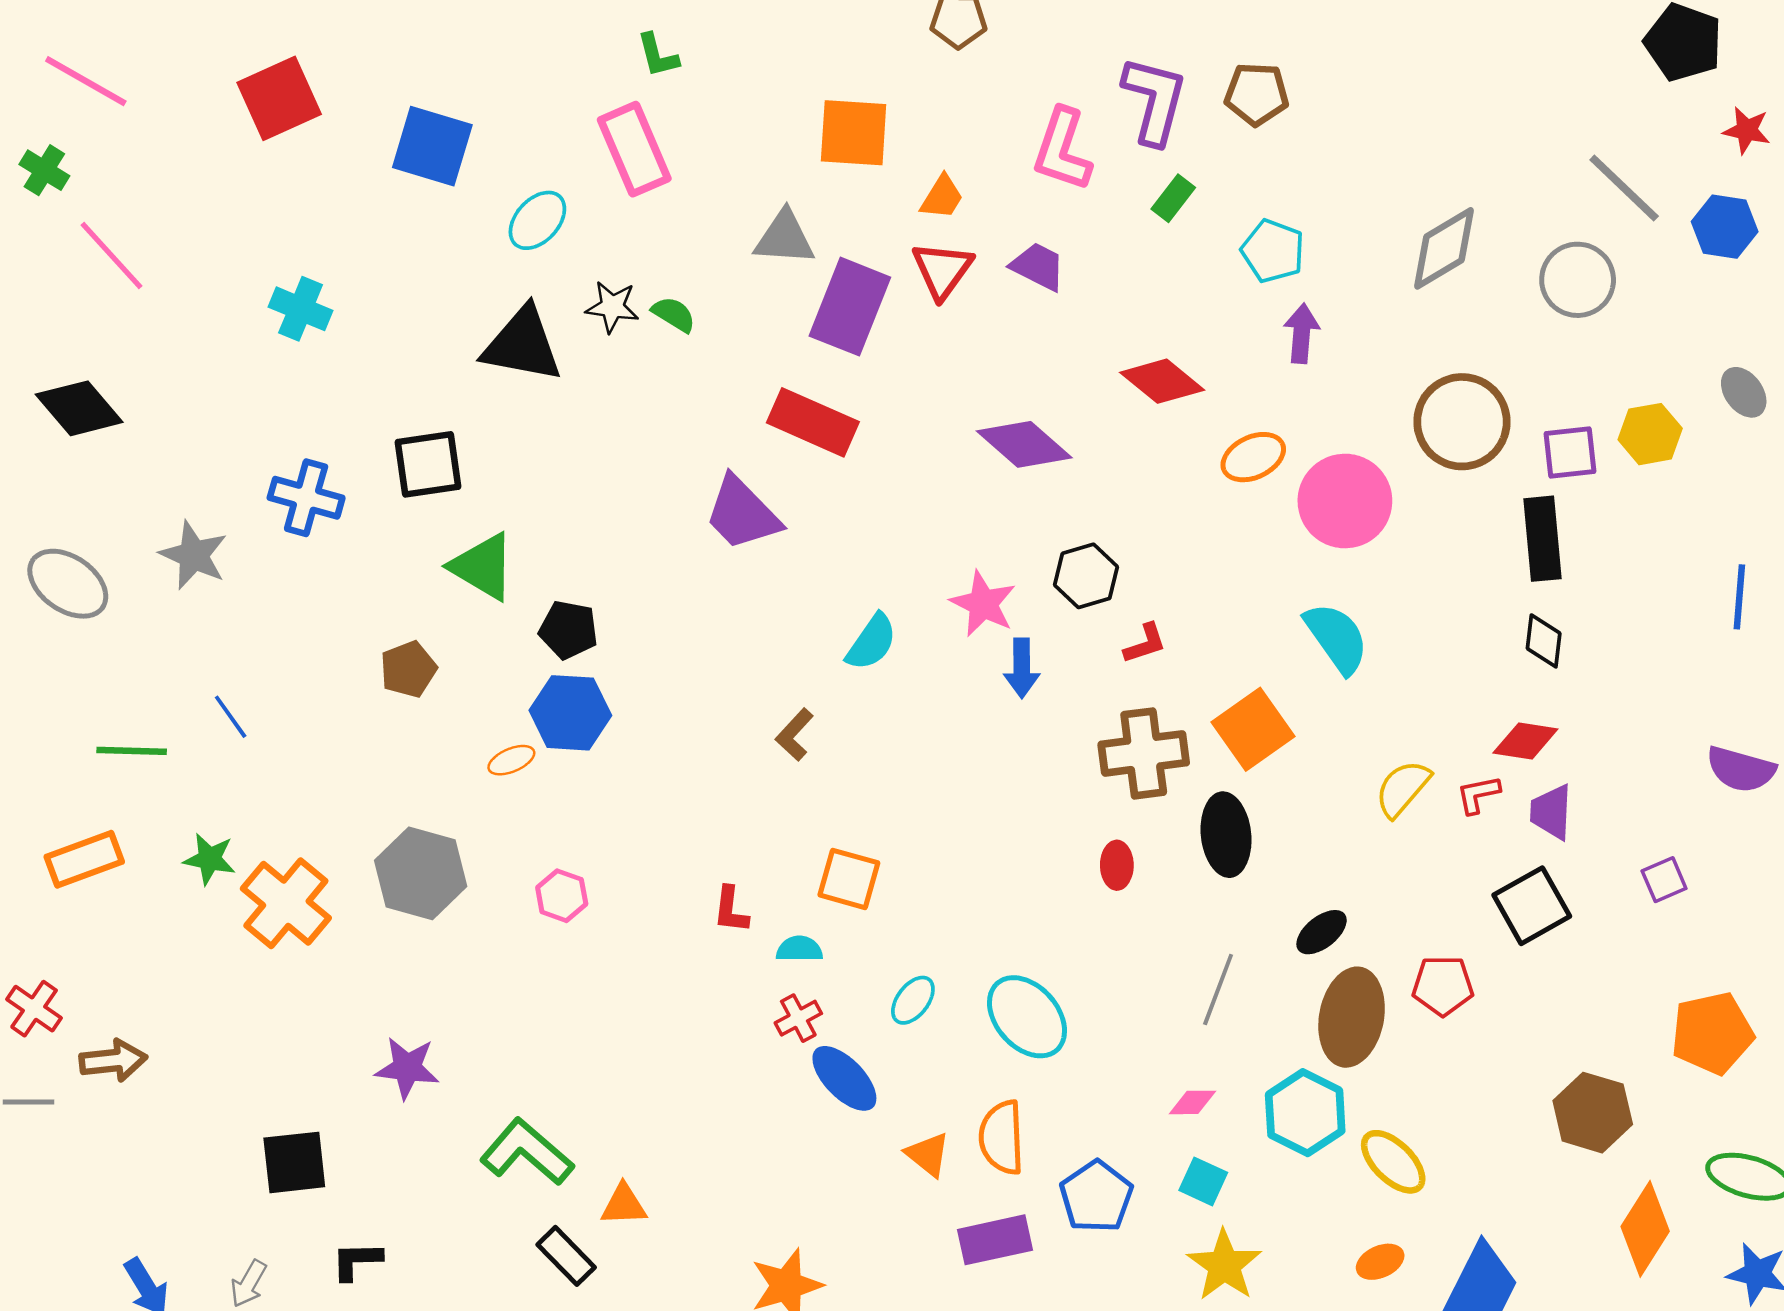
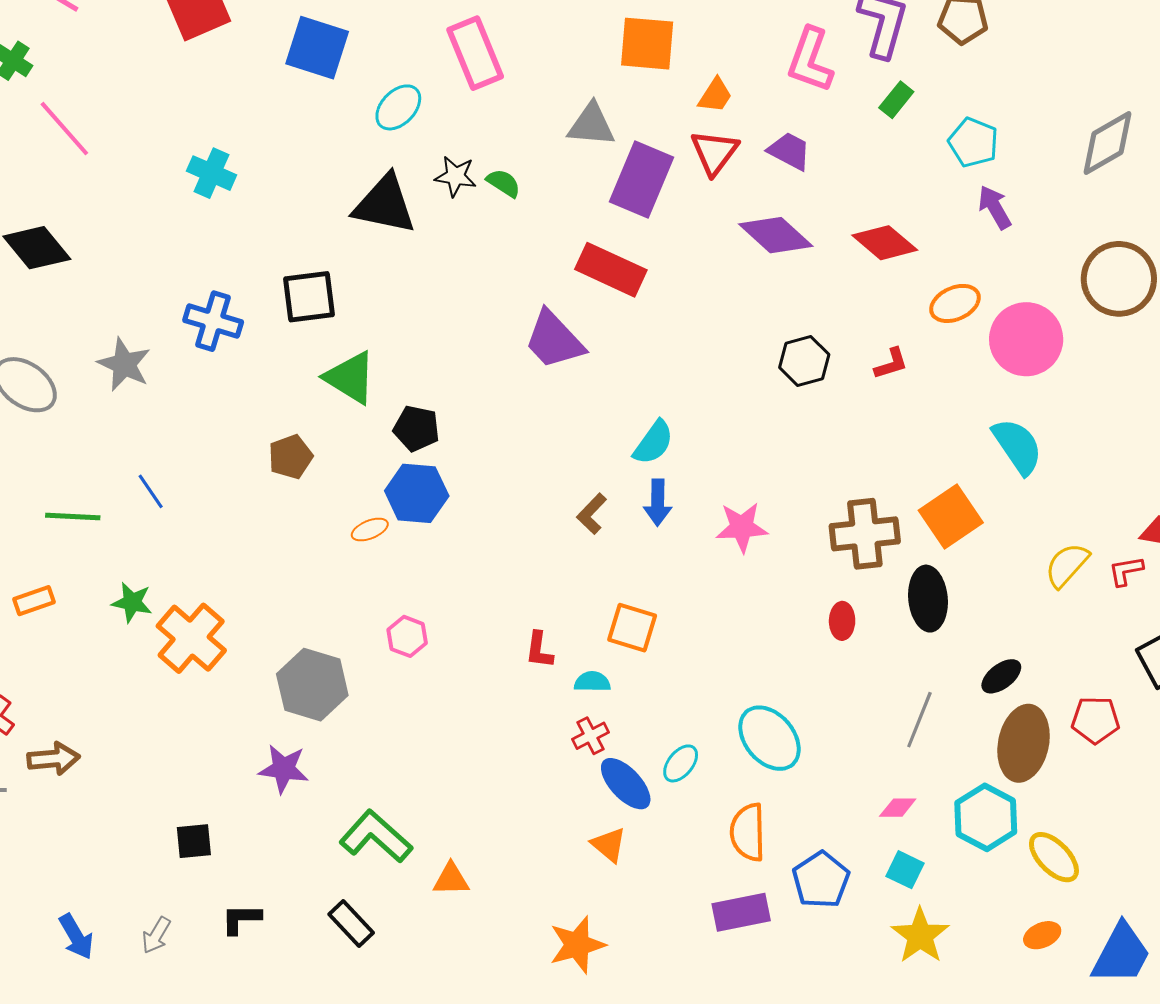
purple arrow: (1302, 333) -> (995, 207), turned -36
purple diamond: (1024, 444) -> (776, 235), moved
black hexagon: (1086, 576) -> (804, 361), moved
pink star: (983, 604) -> (742, 527), moved, turned -30
red L-shape: (1145, 644) -> (891, 364), moved
blue arrow: (1022, 668) -> (658, 503), moved
orange rectangle: (84, 859) -> (34, 601), size x0.7
gray hexagon: (421, 873) -> (312, 685), moved
cyan ellipse: (913, 1000) -> (681, 763), moved
orange triangle: (928, 1154) -> (609, 845), moved
black square: (294, 1162) -> (194, 841), size x0.7
black rectangle: (566, 1256) -> (351, 924), moved

